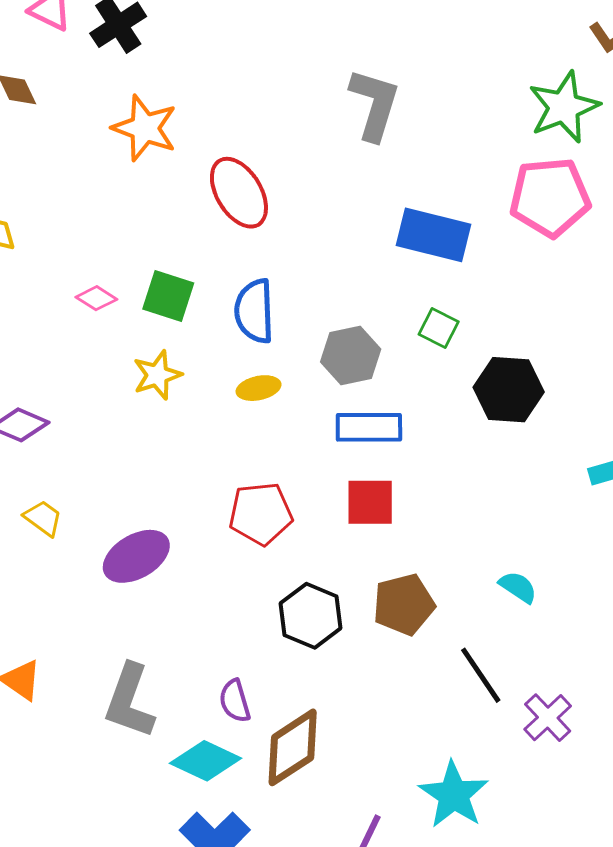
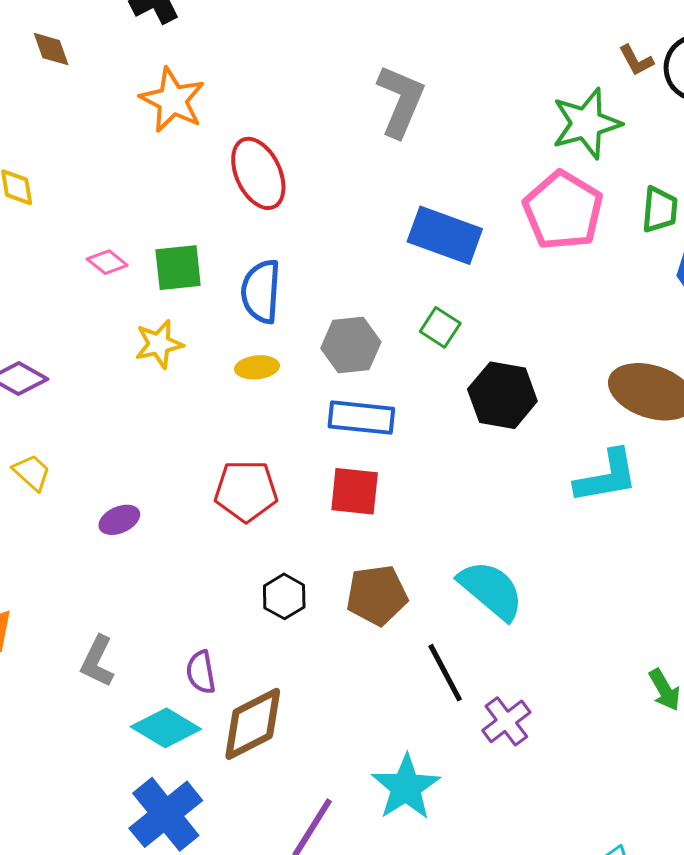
pink pentagon: (550, 197) -> (563, 211), turned 30
green square: (168, 296) -> (178, 268), turned -30
purple ellipse: (136, 556) -> (119, 520), size x0.6
cyan semicircle: (518, 587) -> (491, 590), size x1.8
black hexagon: (311, 616) -> (284, 596), size x0.7
gray L-shape: (129, 701) -> (97, 661), size x0.7

